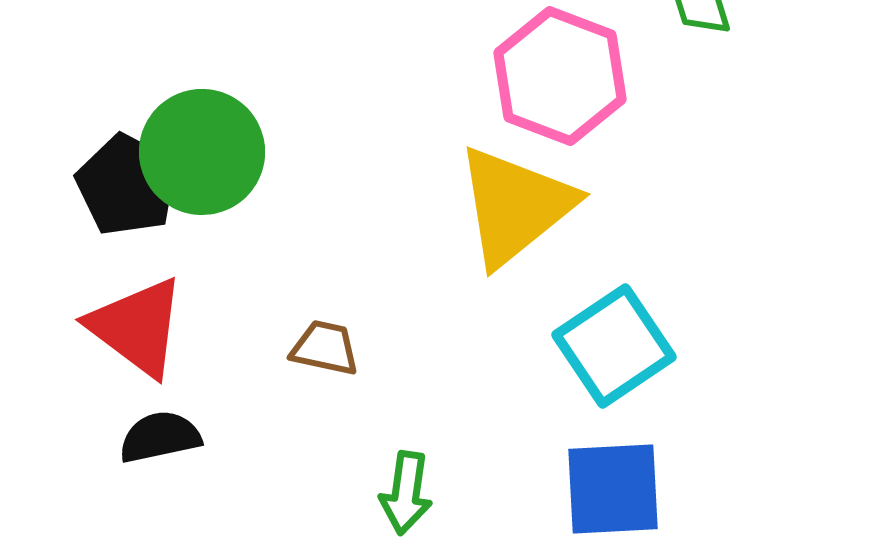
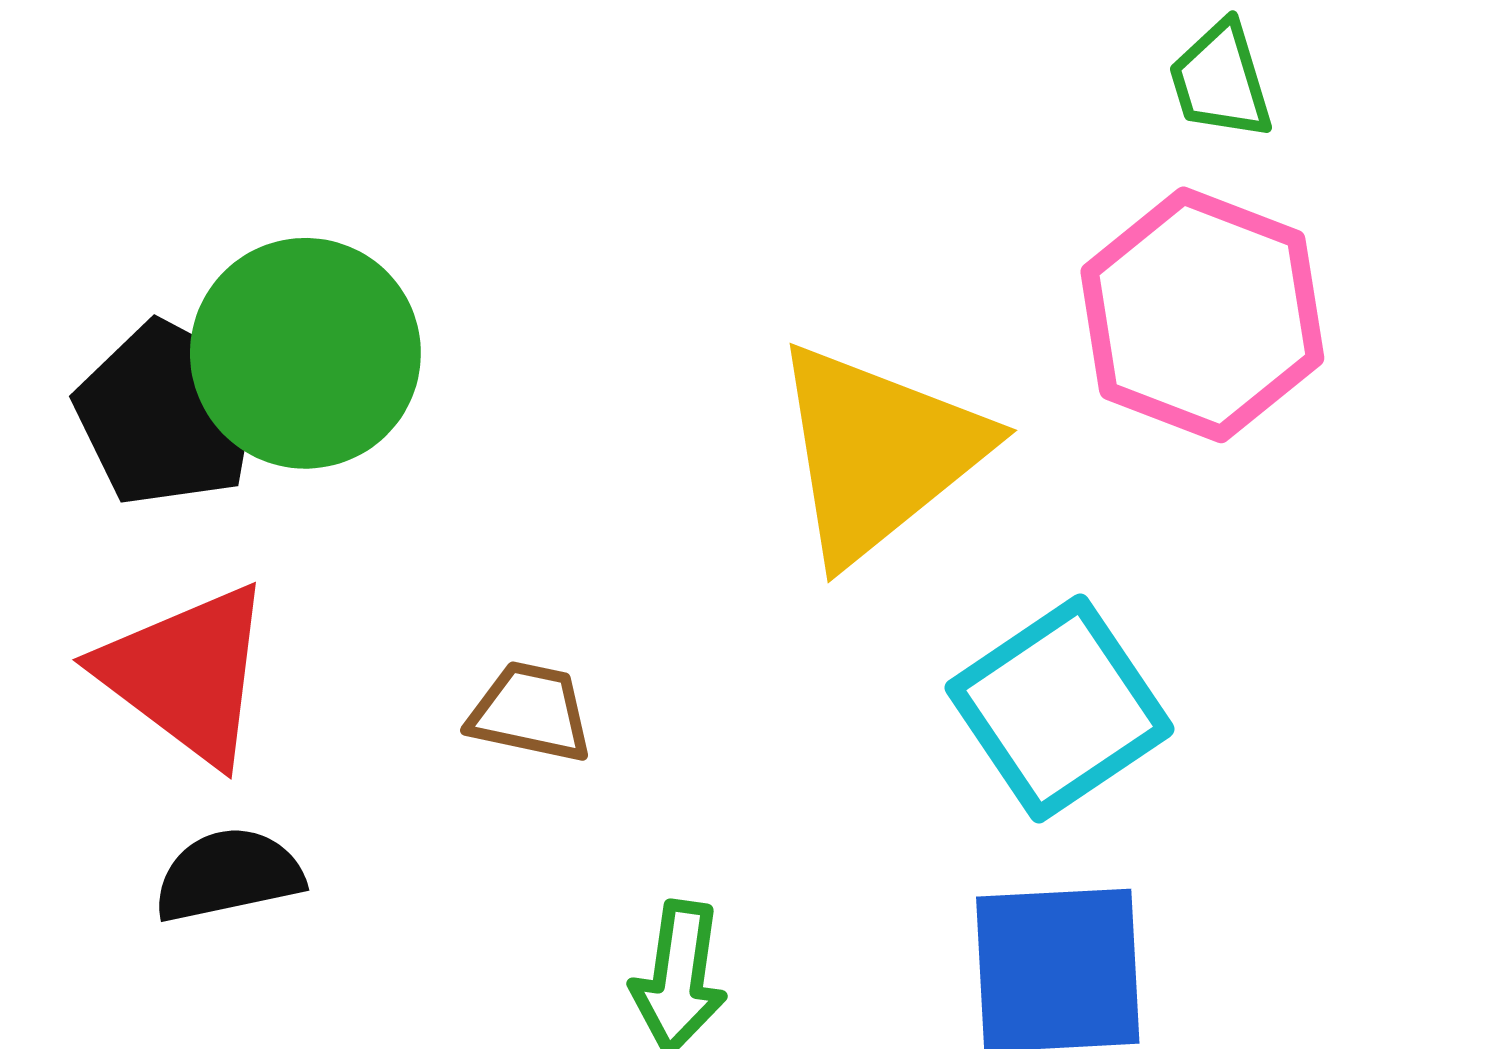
pink hexagon: (560, 76) -> (1202, 315), moved

